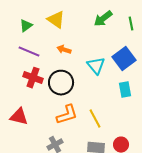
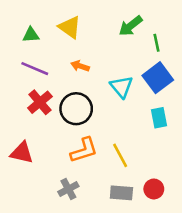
green line: (131, 24) -> (156, 43), moved
green triangle: (26, 26) -> (31, 35), turned 32
red cross: (33, 78) -> (40, 102), turned 30

